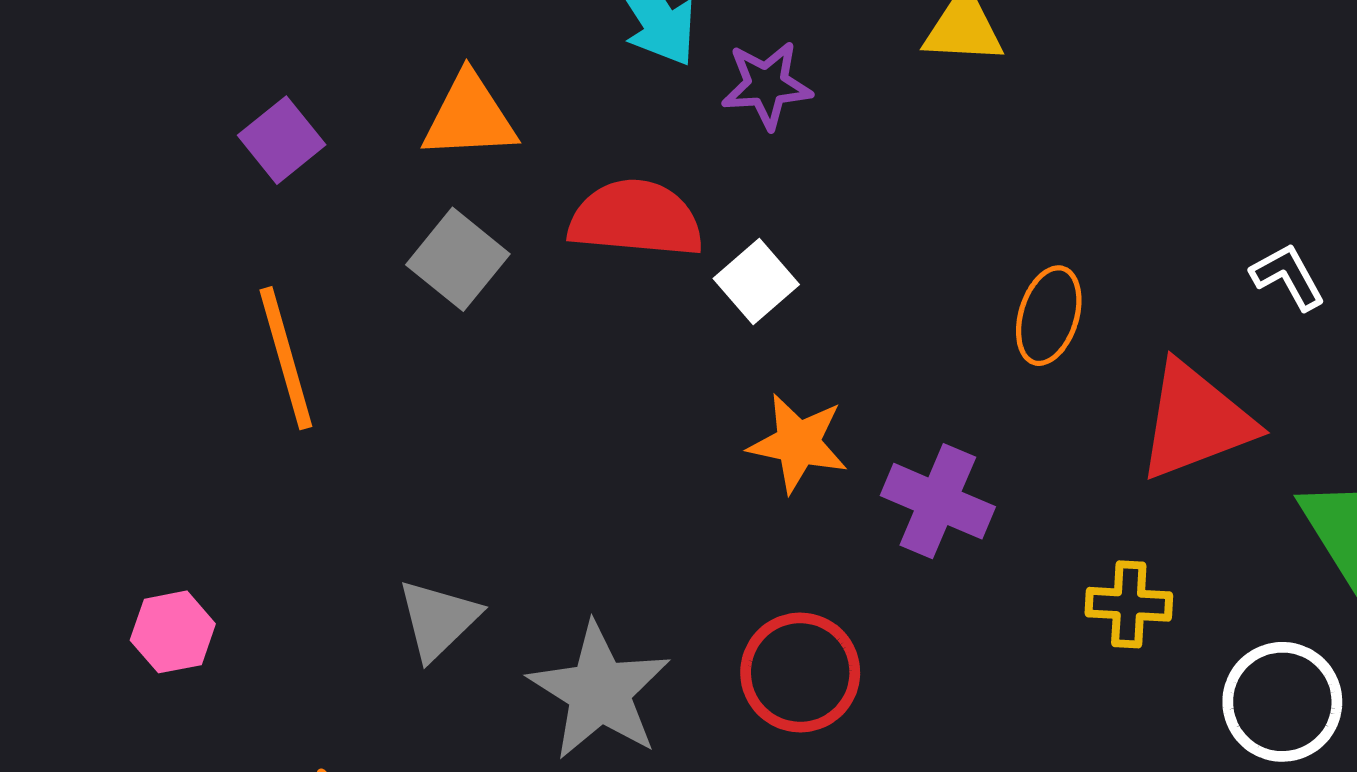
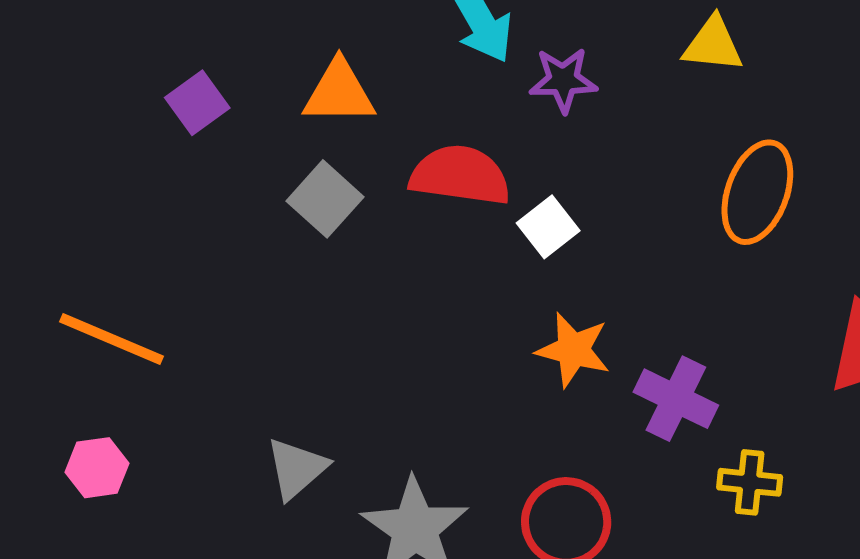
orange ellipse: (1049, 316) -> (757, 192), moved, size x1.4
orange line: (286, 358) -> (111, 339), moved, turned -54
yellow cross: (1129, 604) -> (750, 482), moved

